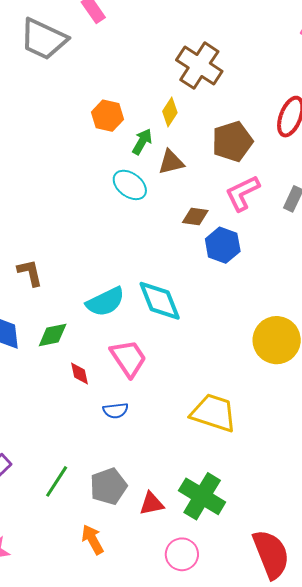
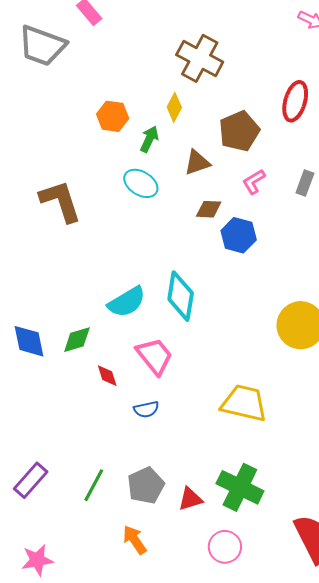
brown triangle: (171, 162) -> (197, 163), moved
pink L-shape: (243, 193) -> (254, 182), size x0.7
brown L-shape: (30, 273) -> (60, 201), moved, size x1.6
cyan diamond: (160, 301) -> (181, 296), turned 36

